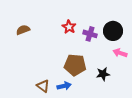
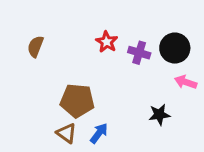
brown semicircle: (23, 30) -> (35, 46), turned -48
brown pentagon: (75, 65) -> (77, 101), moved
blue arrow: (64, 86) -> (99, 133), turned -40

